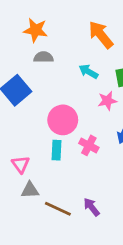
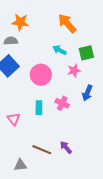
gray semicircle: (43, 57) -> (11, 41), moved
pink circle: (63, 120) -> (41, 75), moved
gray triangle: (30, 190) -> (20, 165), moved

